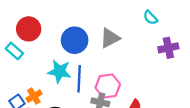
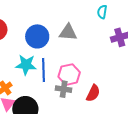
cyan semicircle: (150, 18) -> (102, 12), turned 56
gray triangle: (110, 38) -> (68, 32), turned 36

